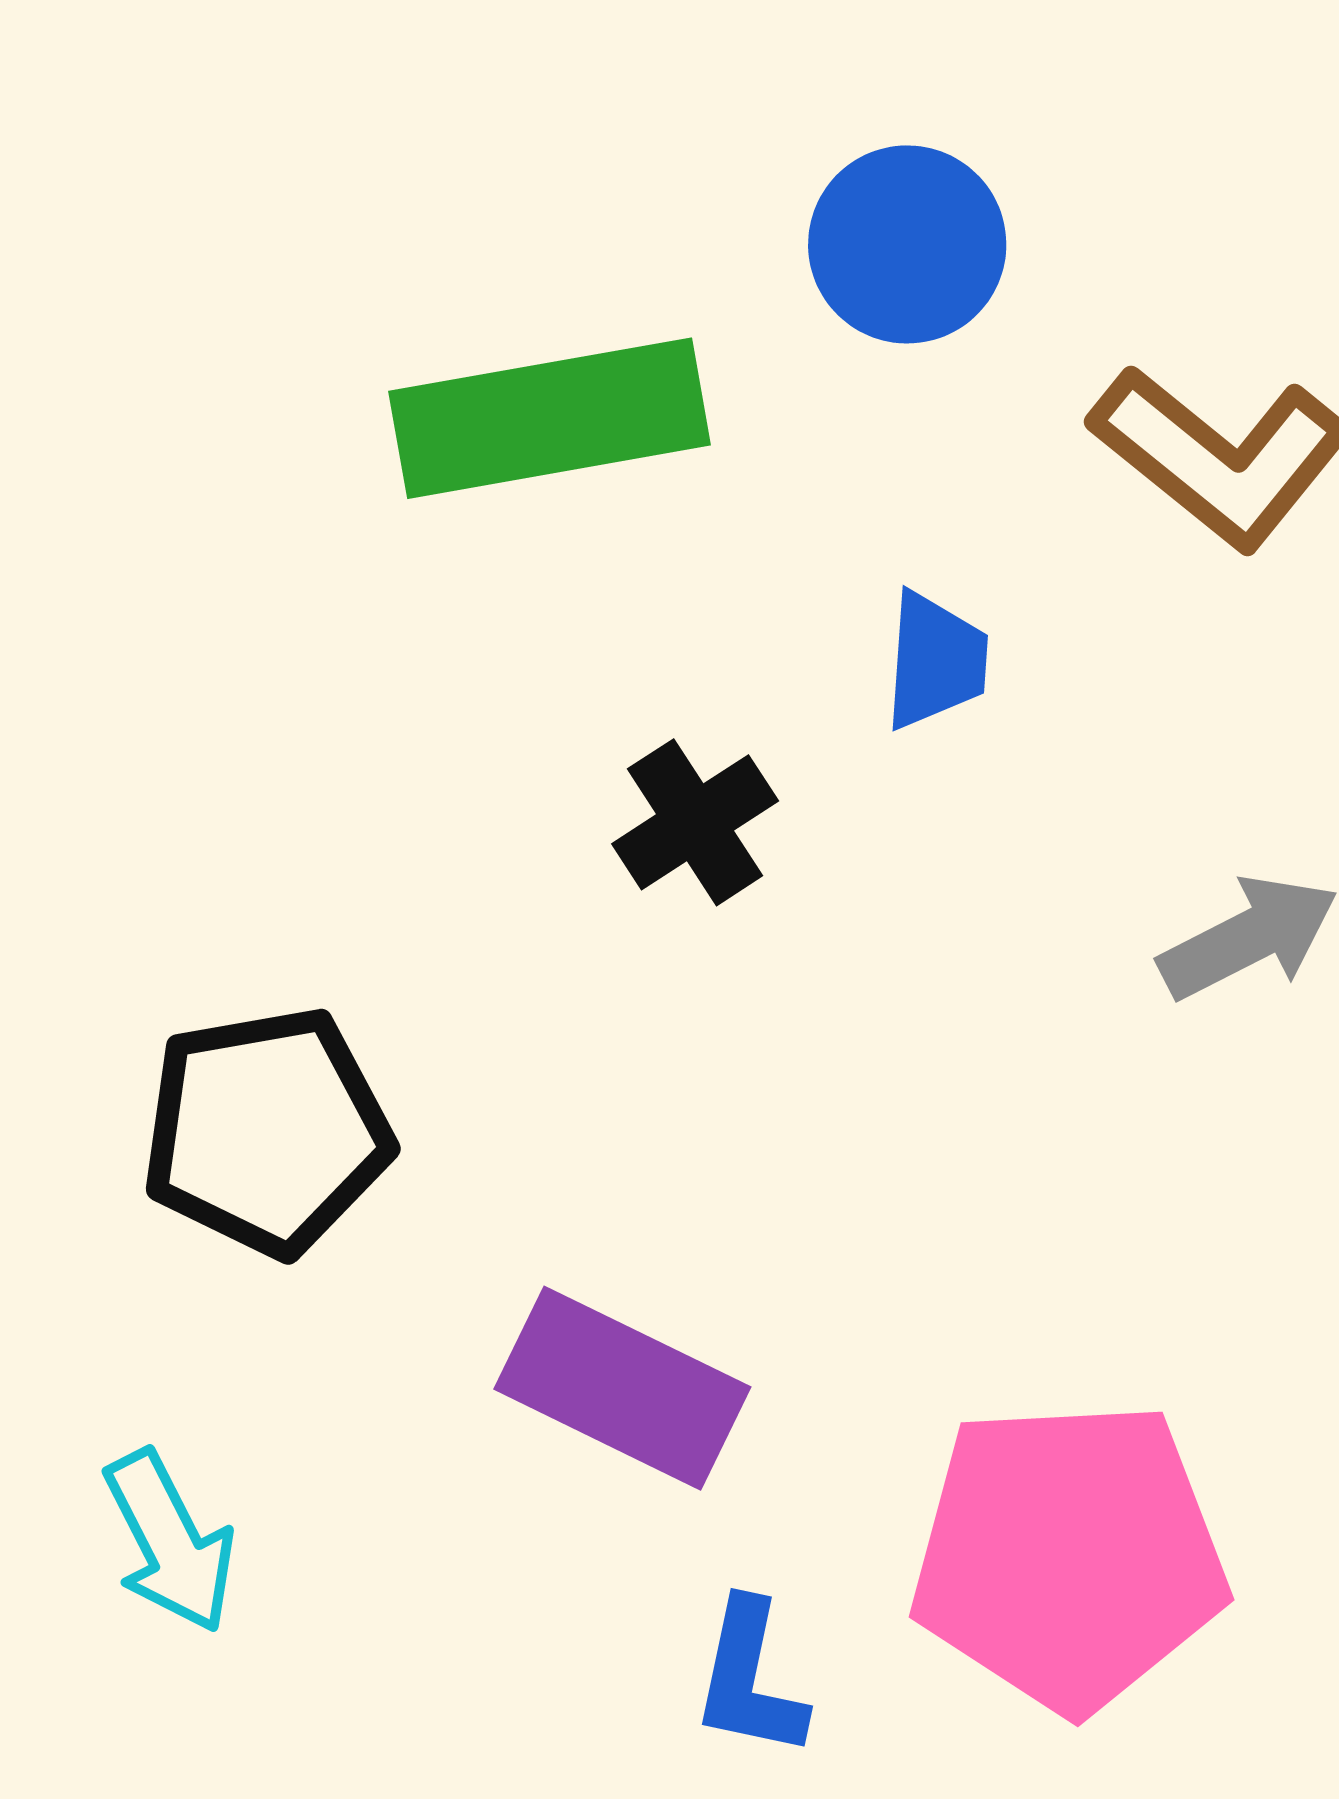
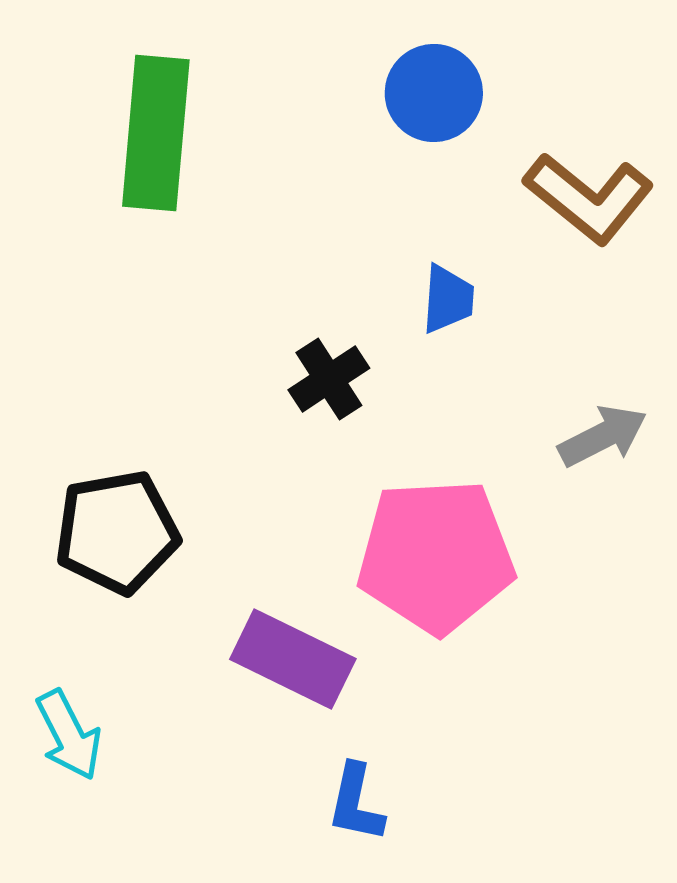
green rectangle: (550, 418) -> (156, 133), moved, turned -75
pink pentagon: (1069, 1556) -> (436, 556), moved

